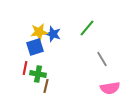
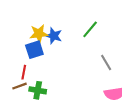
green cross: (38, 74) -> (38, 90), moved
brown line: (46, 86) -> (19, 86), moved, turned 56

